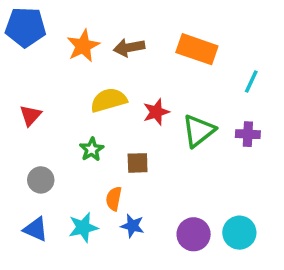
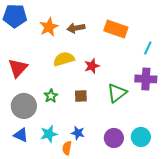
red triangle: (31, 115) -> (18, 68), size x1.5
green triangle: (199, 131) -> (117, 93), moved
purple cross: (248, 134) -> (146, 79), size x1.5
green star: (92, 149) -> (51, 96), moved
gray circle: (41, 180) -> (24, 106), size x1.6
orange semicircle: (114, 199) -> (67, 148), moved

